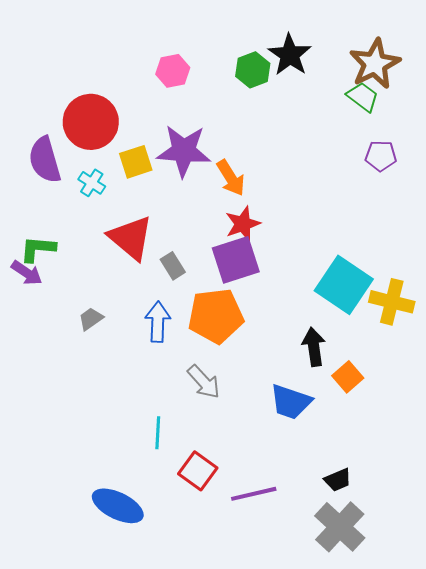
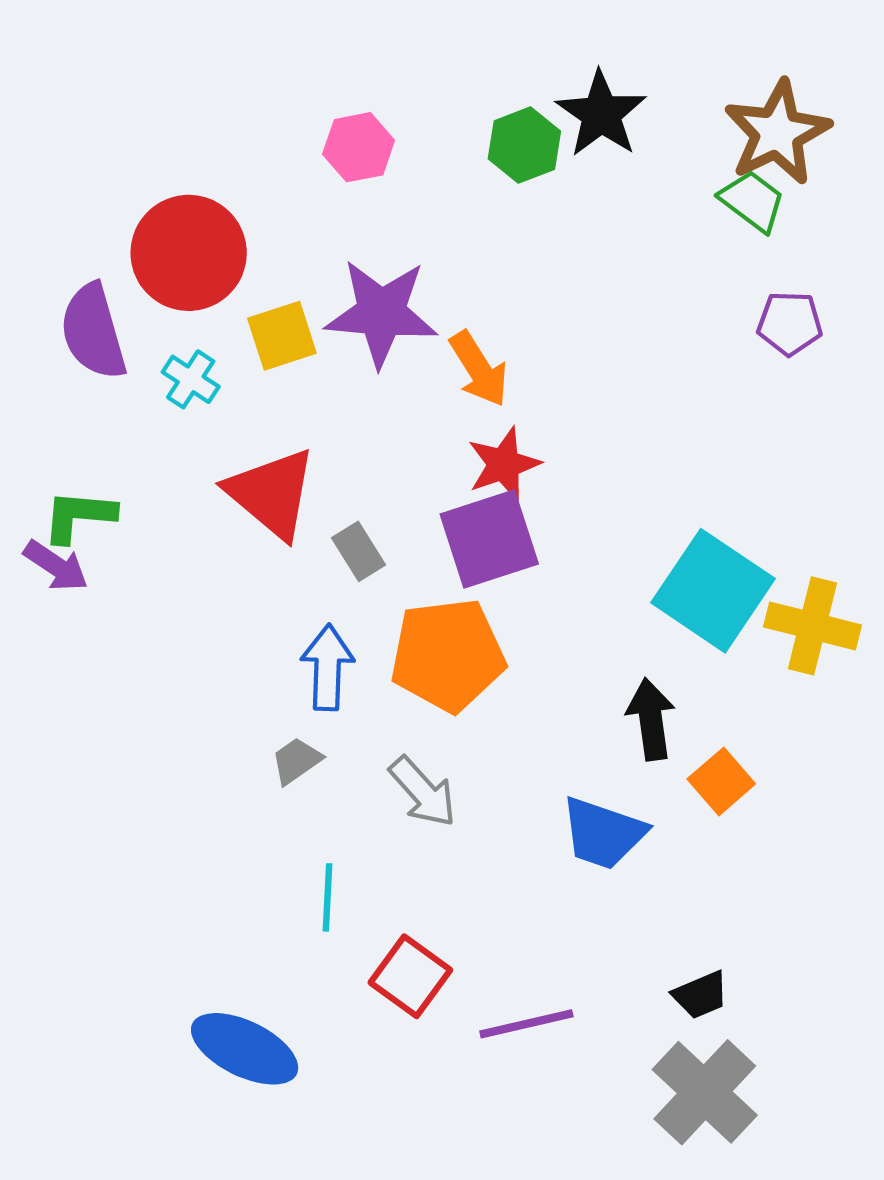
gray trapezoid: (91, 319) -> (296, 761), moved

